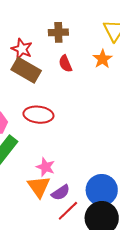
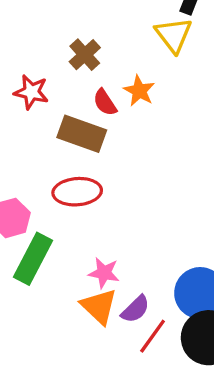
brown cross: (58, 32) -> (85, 55), turned -30
orange star: (103, 59) -> (139, 91), moved
brown rectangle: (26, 70) -> (82, 134), moved

